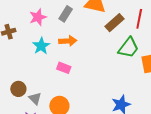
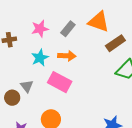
pink rectangle: (64, 68) -> (60, 82), size x1.6
gray triangle: (35, 99) -> (27, 86), moved

